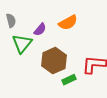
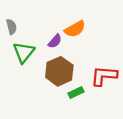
purple semicircle: (40, 30) -> (55, 41), moved

